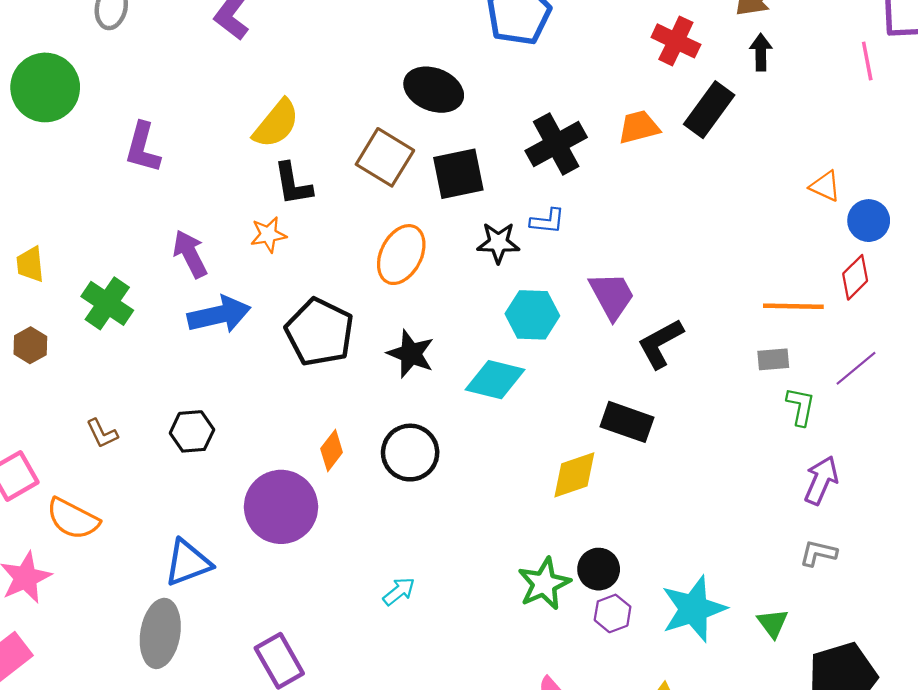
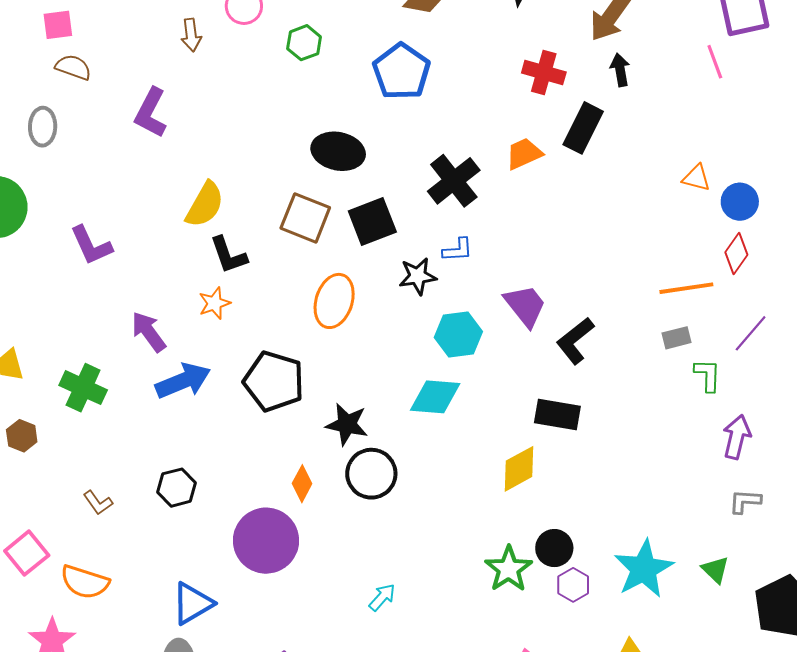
purple L-shape: (143, 148) -> (91, 245), turned -30
black star: (411, 354) -> (347, 424), moved

